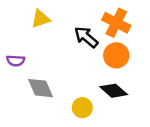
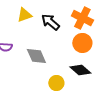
black arrow: (86, 37) -> (50, 22), moved
gray diamond: (40, 88) -> (36, 56), moved

